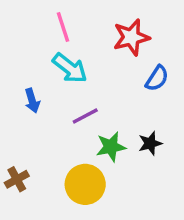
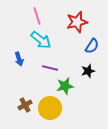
purple line: (85, 116) -> (50, 68), turned 42
black star: (150, 143) -> (88, 71), moved
brown cross: (17, 179) -> (25, 105), moved

